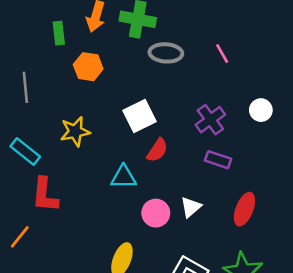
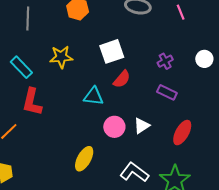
purple cross: (210, 120) -> (165, 61), size x0.7

